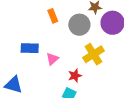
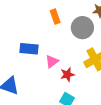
red star: (75, 76) -> (67, 74), moved

